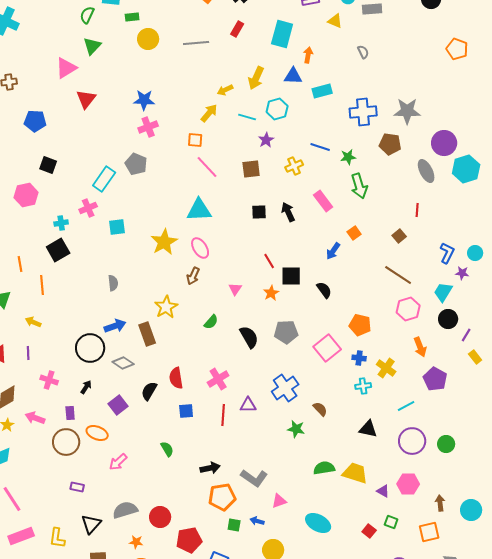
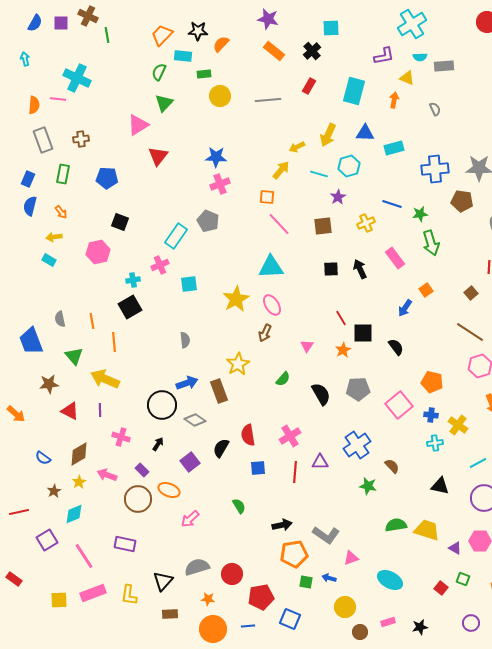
orange arrow: (308, 55) -> (394, 100), moved
yellow arrow: (33, 322) -> (105, 379), size x1.8
purple rectangle: (70, 413) -> (142, 470), turned -40
purple rectangle: (77, 487) -> (125, 544), moved, size x1.5

